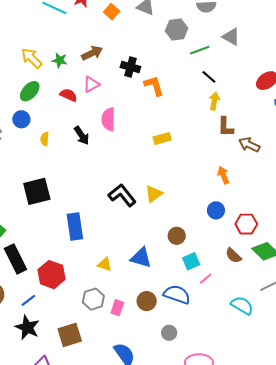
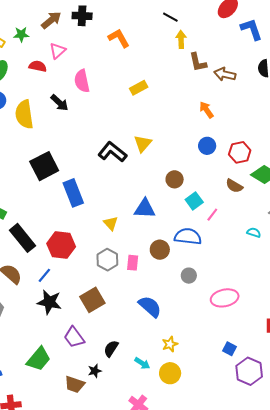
black cross: (130, 67) -> (82, 16), moved
yellow semicircle: (45, 139) -> (24, 114), size x2.0
black square: (37, 191) -> (44, 166), moved
yellow triangle: (105, 264) -> (111, 223), turned 42
cyan semicircle: (242, 305) -> (254, 233), size x0.6

